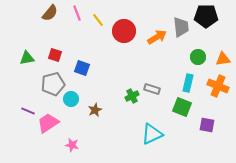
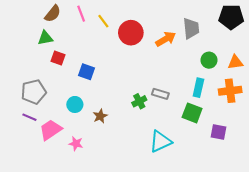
black pentagon: (206, 16) -> (231, 17), moved
green triangle: (27, 58) -> (45, 38), moved
gray pentagon: (53, 84) -> (34, 92), moved
orange cross: (218, 86) -> (230, 91), turned -30
pink star: (72, 145) -> (76, 144), moved

